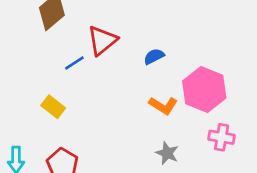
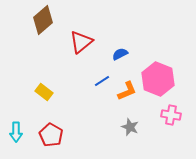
blue line: (74, 63) -> (102, 81), moved
orange L-shape: (163, 105) -> (127, 91), turned -55

